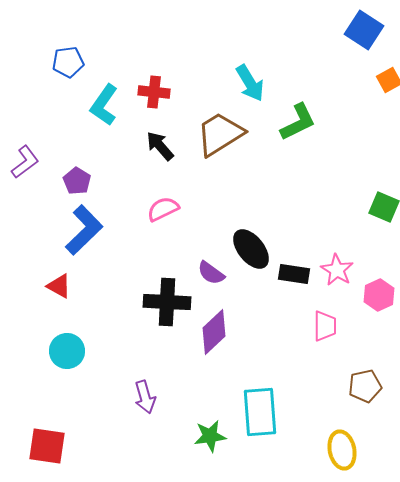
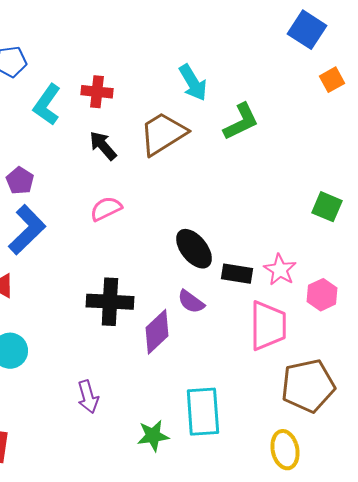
purple semicircle: (211, 273) -> (191, 302), moved
pink trapezoid: (325, 326) -> (268, 326), size x1.6
brown pentagon: (365, 386) -> (308, 386), size x1.6

